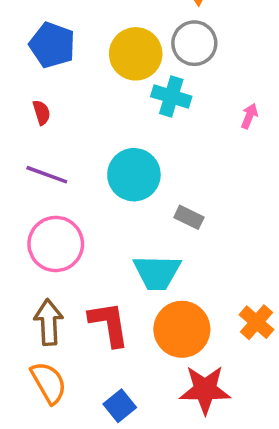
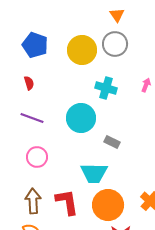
cyan cross: (171, 96) -> (106, 88), moved
pink circle: (56, 244) -> (37, 157), size x0.7

